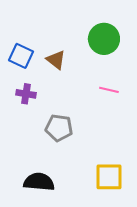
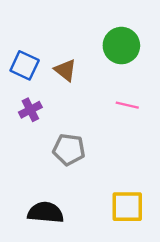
purple cross: (26, 94) -> (30, 110), turned -36

